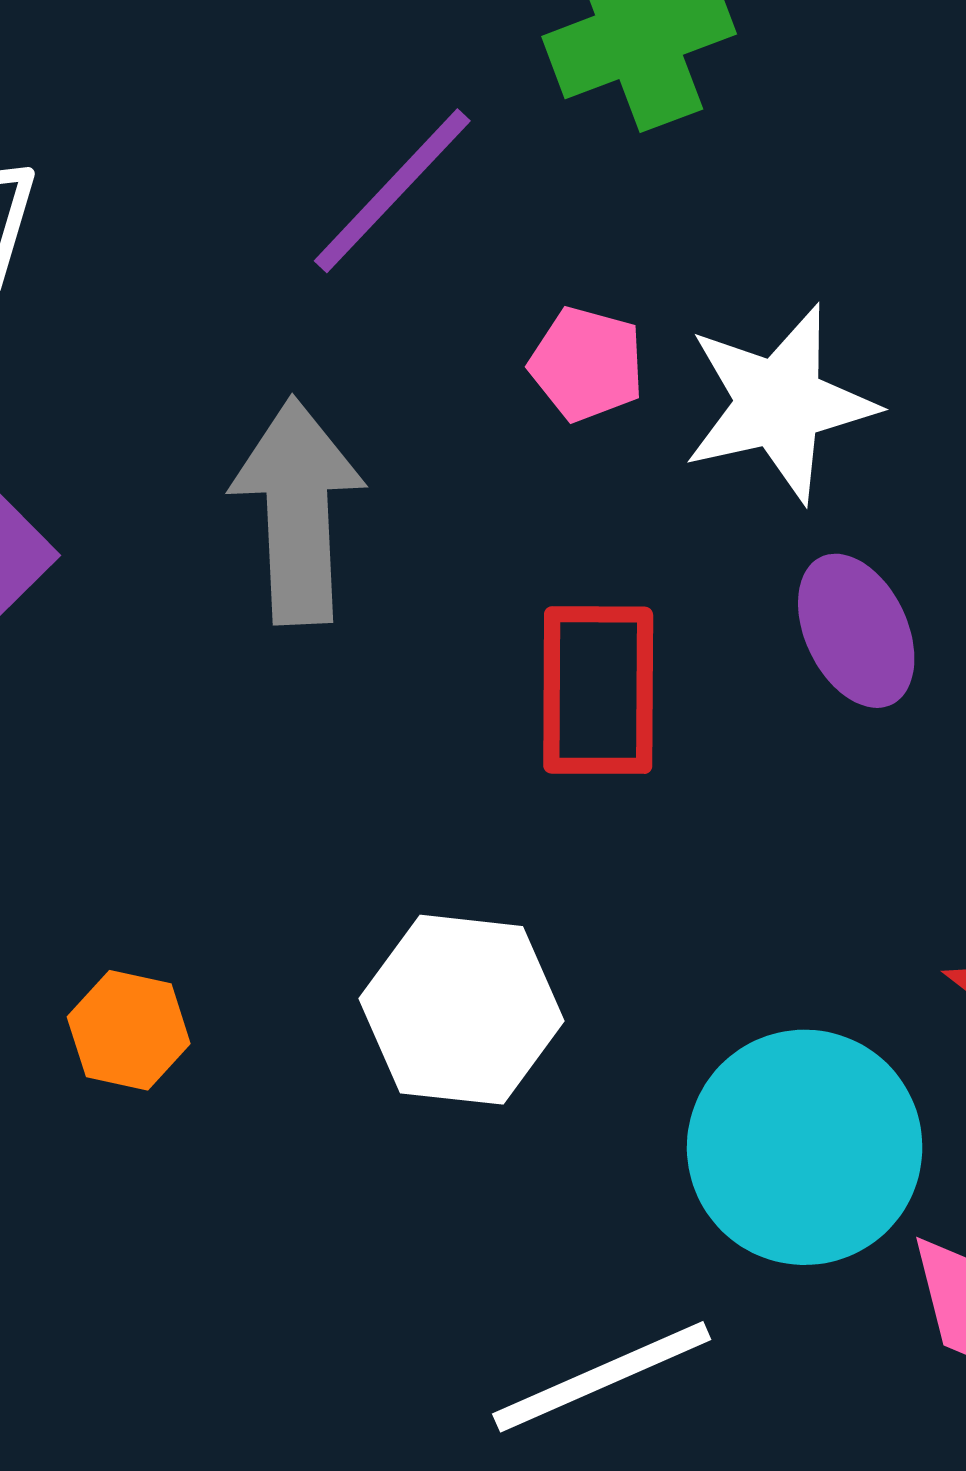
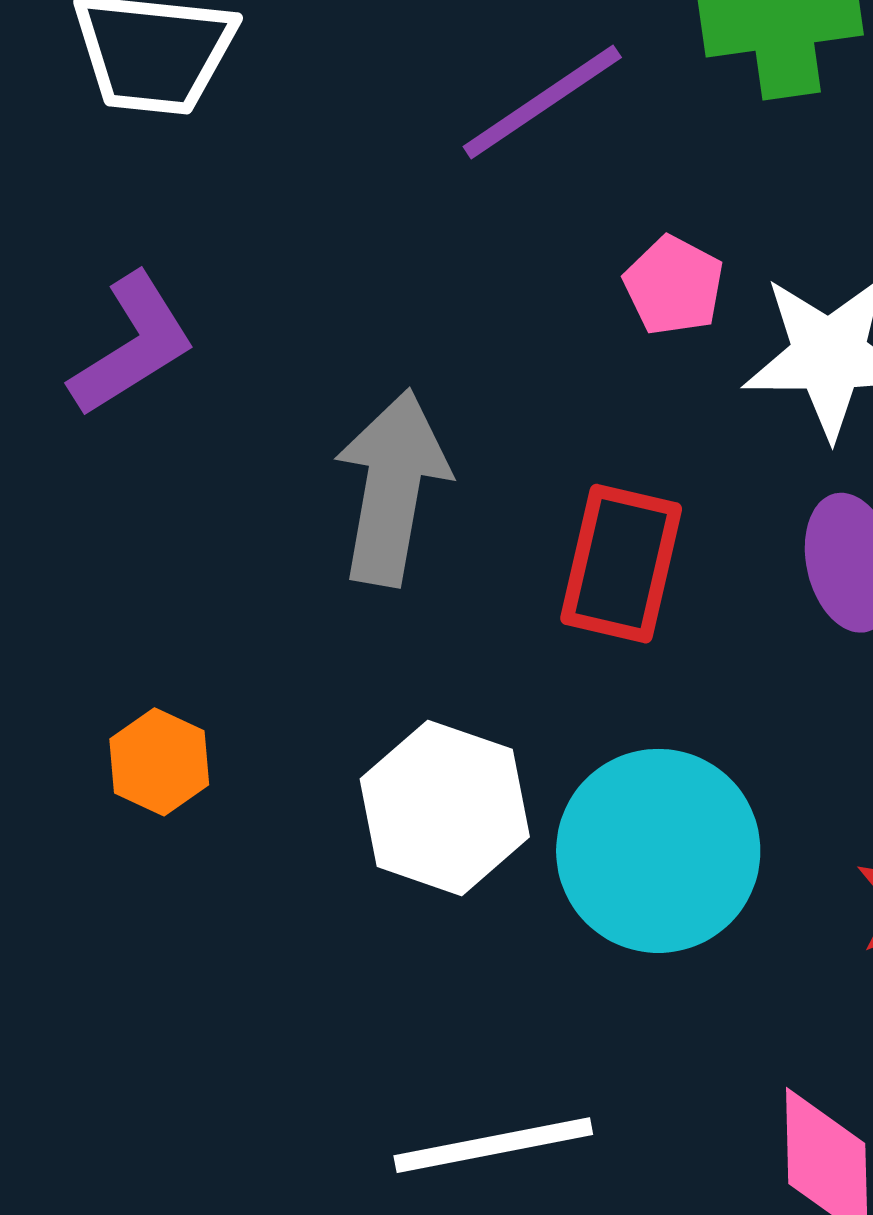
gray arrow: (298, 511) -> (392, 487), moved
cyan circle: (805, 1147) -> (658, 851), moved

